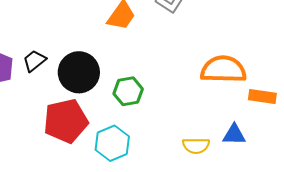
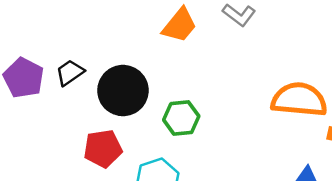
red pentagon: (66, 121) -> (103, 149), size x0.7

